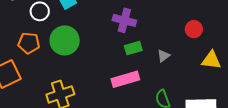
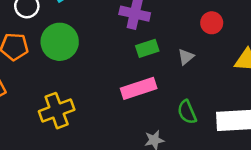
red circle: (194, 29) -> (212, 23), moved

